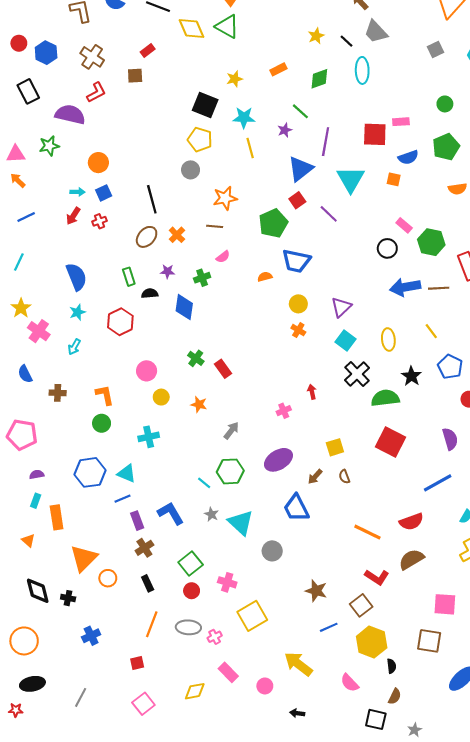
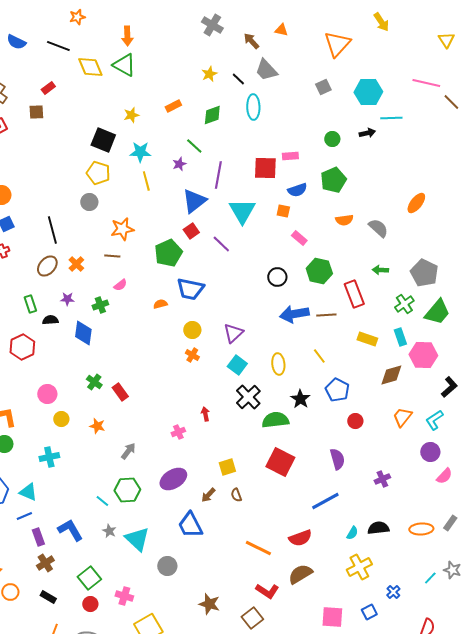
pink rectangle: (404, 225) -> (299, 238), moved
black rectangle: (148, 583) -> (48, 597), turned -35

